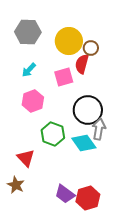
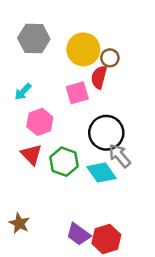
cyan arrow: (29, 70) -> (23, 92), moved
gray arrow: (99, 129) -> (120, 156), turned -50
red triangle: (26, 158) -> (31, 154), moved

